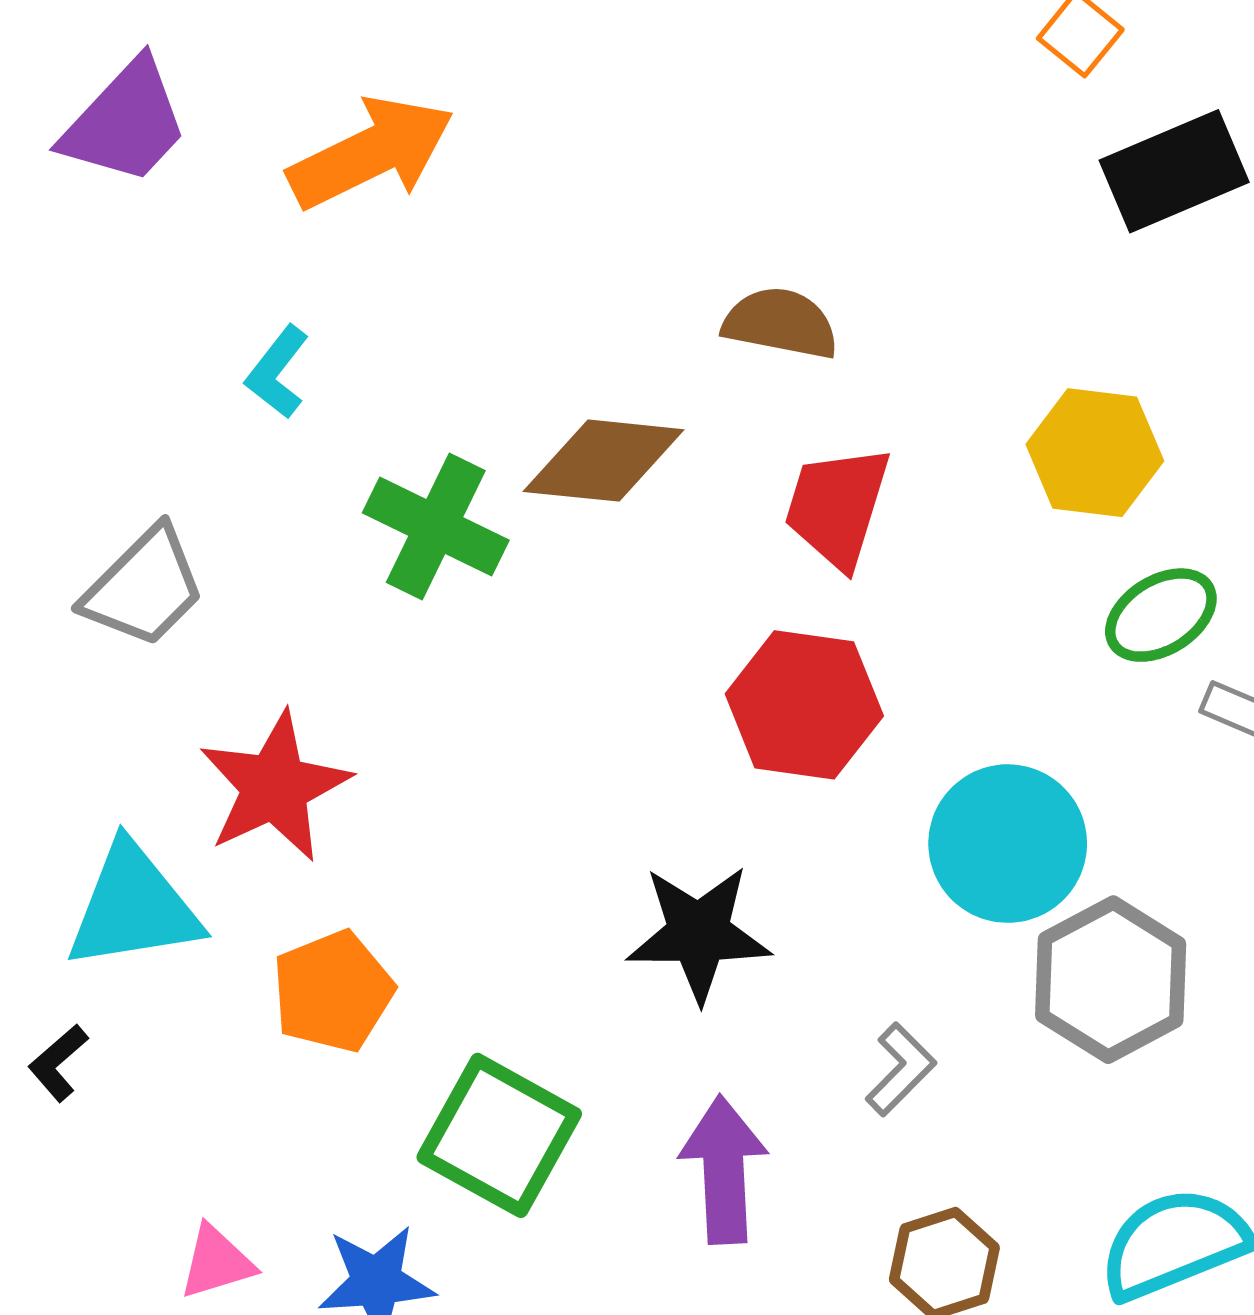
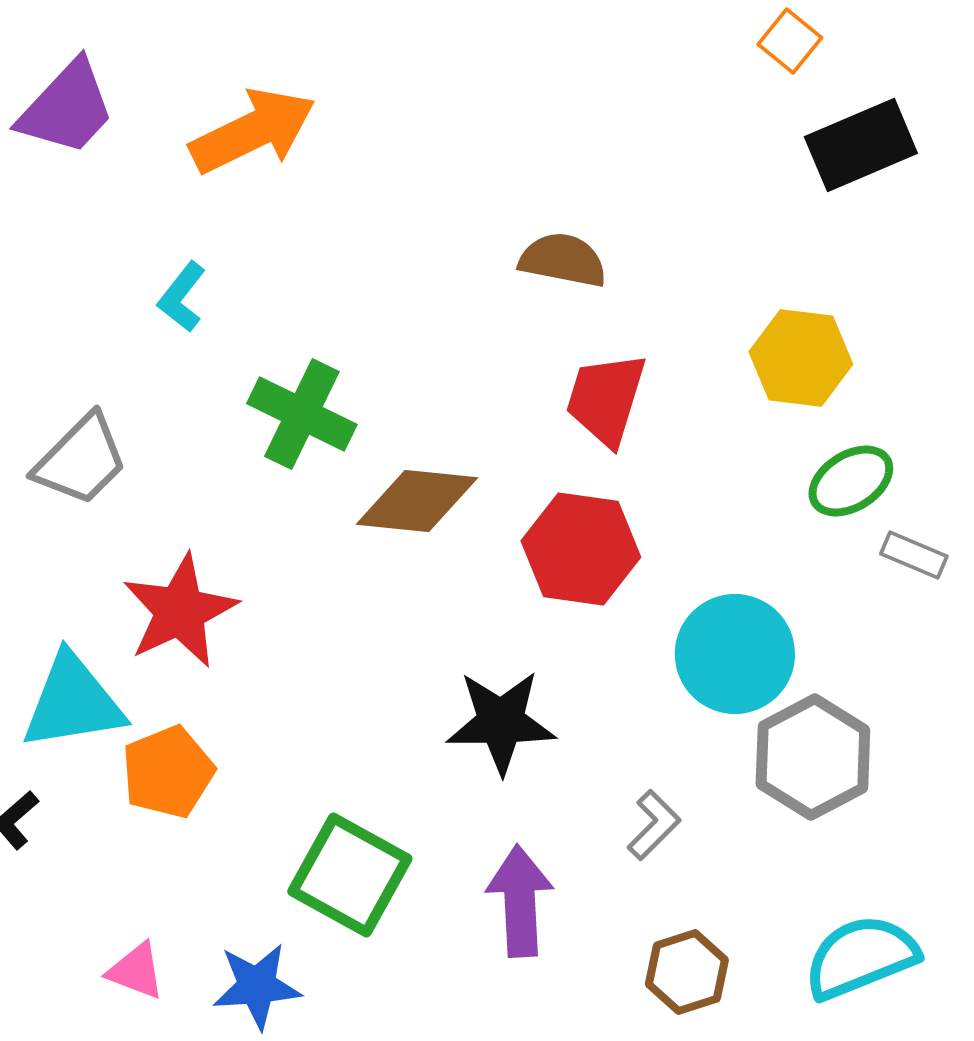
brown diamond: (604, 461) -> (417, 501), moved
orange pentagon: (333, 991) -> (168, 772), moved
pink triangle: (217, 1262) -> (136, 971), turned 38

